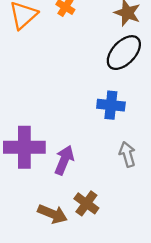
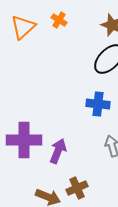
brown cross: (86, 203) -> (77, 188), turned 30

